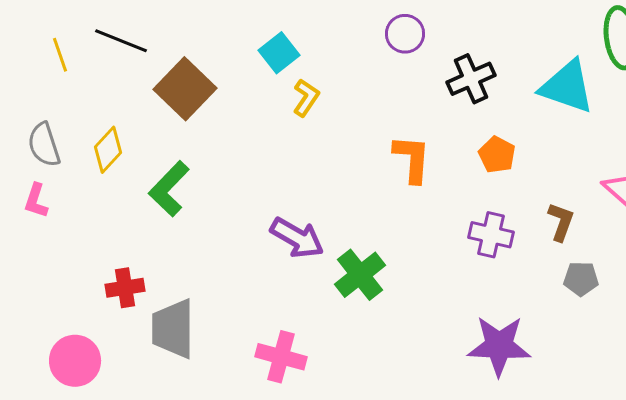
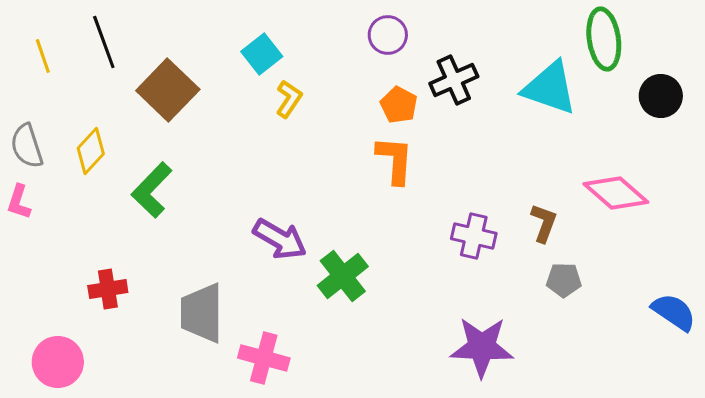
black line: (121, 41) -> (104, 42), turned 48
orange pentagon: (497, 155) -> (399, 105), moved
gray trapezoid: (173, 329) -> (202, 313), moved

